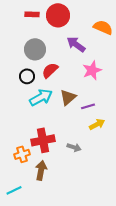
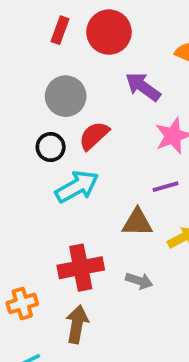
red rectangle: (32, 14) -> (60, 30), turned -72
brown triangle: (68, 97) -> (137, 222), moved, turned 42
purple line: (88, 106) -> (166, 187), moved
orange cross: (22, 154) -> (22, 303), moved

